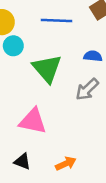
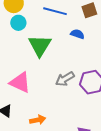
blue semicircle: (93, 56) -> (77, 34), moved
gray arrow: (87, 89) -> (65, 79), moved

